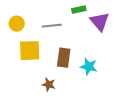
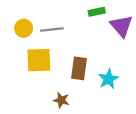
gray line: (52, 26) -> (52, 29), moved
cyan star: (89, 67) -> (108, 79), turned 30

